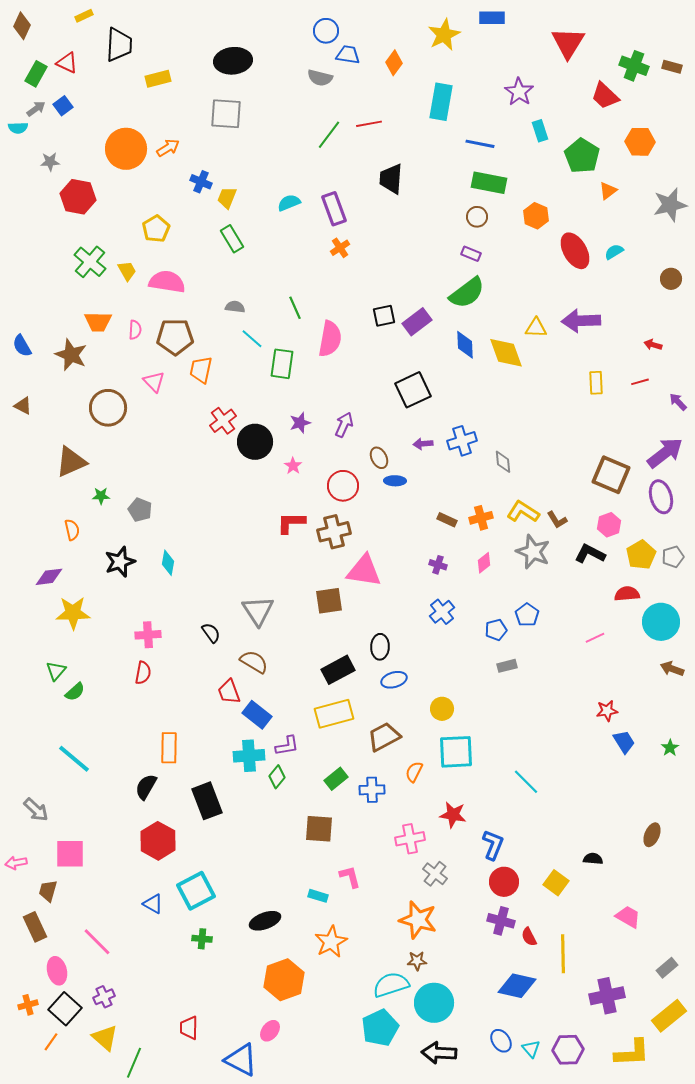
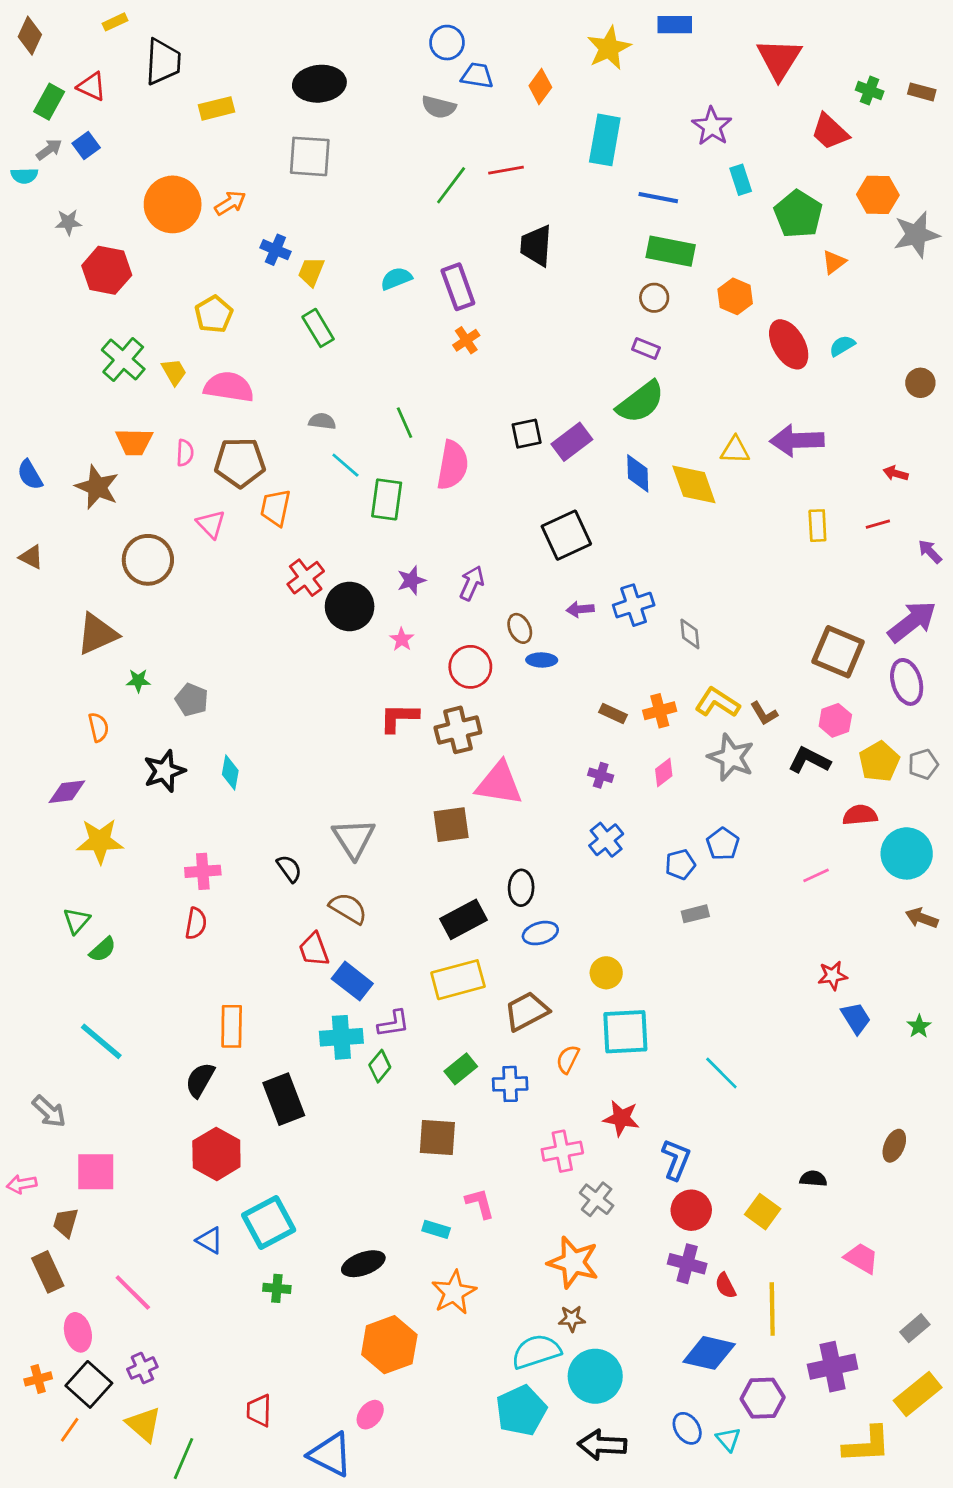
green cross: (634, 66) -> (870, 91), size x0.7
gray star: (670, 205) -> (916, 235), moved
purple hexagon: (568, 1050) -> (763, 1398), moved

